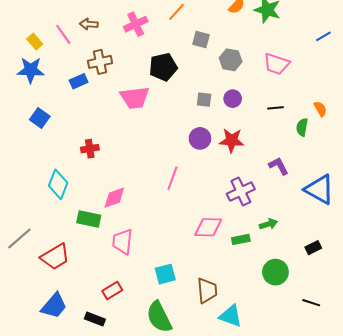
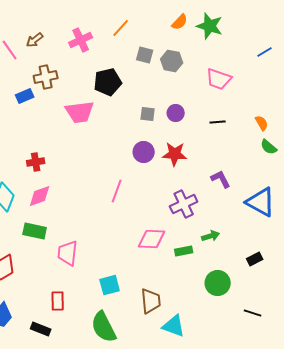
brown arrow: (89, 24) -> (35, 40), turned -42
gray hexagon: (231, 60) -> (172, 61), moved
green semicircle: (302, 127) -> (269, 147), moved, turned -60
pink diamond: (114, 198) -> (40, 196), moved
red rectangle: (112, 290) -> (58, 301), turned -60

